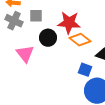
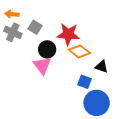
gray square: (36, 16) -> (35, 27), turned 32
pink triangle: (25, 54) -> (42, 66), moved

